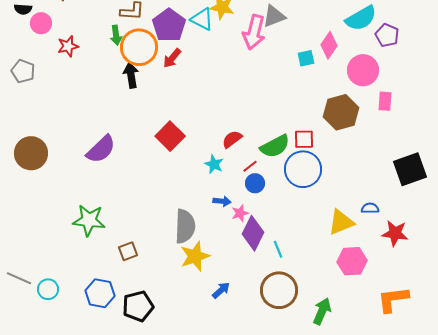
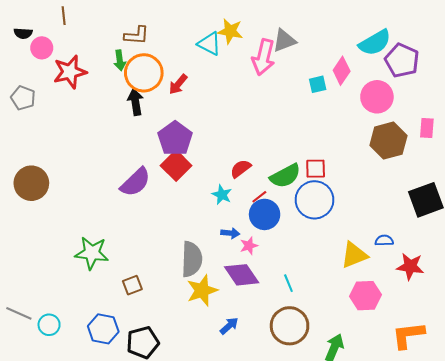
purple pentagon: (169, 25) -> (175, 138), moved
purple pentagon: (387, 35) -> (402, 60), size x1.4
red star: (68, 46) -> (70, 72), size x1.5
pink rectangle: (385, 101) -> (427, 128), moved
brown hexagon: (341, 112) -> (388, 141), moved
purple semicircle: (101, 149) -> (135, 182), moved
blue circle: (255, 183) -> (265, 214), size x1.5
purple diamond: (253, 233) -> (242, 275), moved, turned -60

